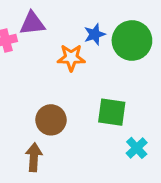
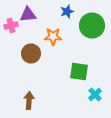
blue star: (95, 34) -> (67, 12), moved
brown circle: (51, 120) -> (31, 54), moved

